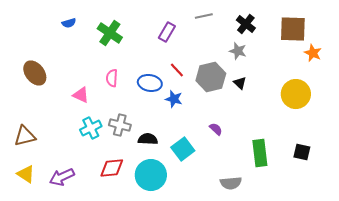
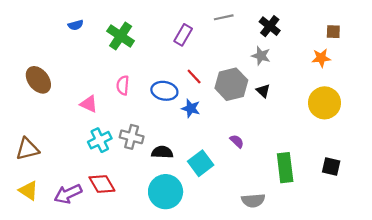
brown square: (293, 29) -> (333, 32), moved, size x0.5
orange star: (313, 53) -> (321, 58), moved, turned -30
red diamond: (112, 168) -> (102, 184), moved, turned 65

